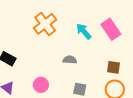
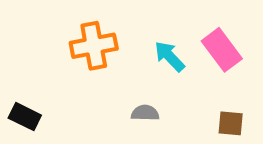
orange cross: (45, 24) -> (94, 46), turned 30

